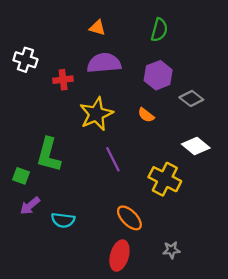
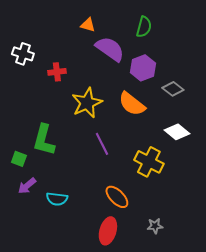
purple semicircle: (104, 63) -> (110, 49), moved, turned 40
orange semicircle: (146, 115) -> (132, 104), size x1.8

